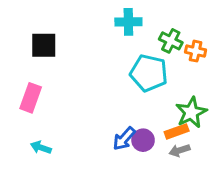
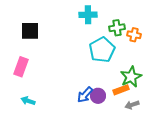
green cross: (171, 41) -> (117, 28), turned -35
cyan pentagon: (149, 73) -> (102, 50), turned 30
gray arrow: (180, 150) -> (132, 105), moved

